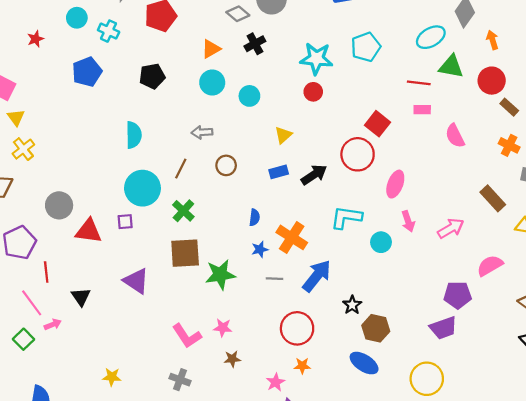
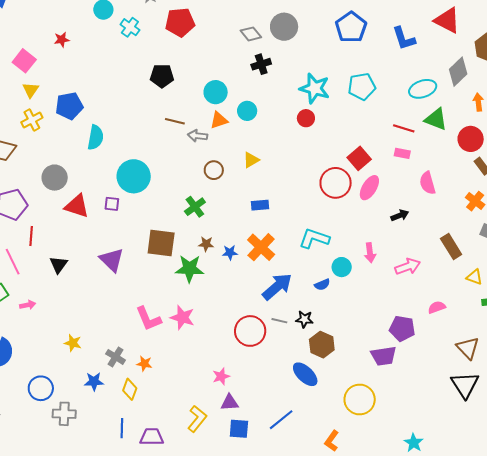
red star: (36, 39) -> (62, 40), moved
orange triangle: (211, 49) -> (219, 120), moved
blue pentagon: (87, 72) -> (69, 106), moved
cyan semicircle: (134, 135) -> (95, 137), moved
yellow triangle: (283, 135) -> (251, 160), moved
brown line: (181, 169) -> (175, 121), moved, turned 66
blue rectangle: (279, 172) -> (260, 205), moved
black arrow: (314, 175) -> (400, 215), moved, size x0.7
pink ellipse: (395, 184) -> (369, 188), moved
green cross: (183, 211) -> (195, 207), moved
blue semicircle: (254, 217) -> (322, 285), moved, turned 49
pink semicircle: (490, 266) -> (437, 307), size x0.7
gray line: (275, 279) -> (279, 321), moved
black star: (352, 305) -> (304, 319), turned 30
pink arrow: (53, 324) -> (28, 305), moved
pink star: (223, 328) -> (182, 317), size x1.4
brown star: (232, 359) -> (206, 244), moved
orange star: (302, 366) -> (144, 364), moved
gray cross: (180, 380) -> (116, 357), moved

